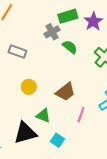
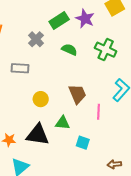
gray cross: (52, 32) -> (36, 39), moved
brown trapezoid: (65, 92) -> (77, 94), turned -60
black triangle: (25, 133) -> (38, 135), moved, turned 40

